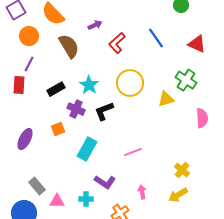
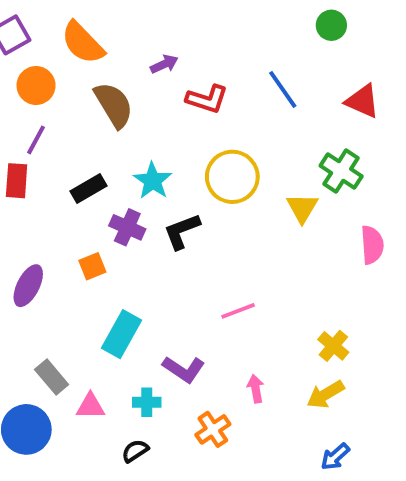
red L-shape: (117, 43) -> (207, 99), turned -120
yellow triangle: (166, 99) -> (302, 208), turned -42
cyan rectangle: (87, 149) -> (122, 334), moved

